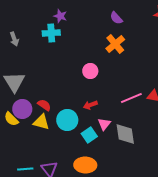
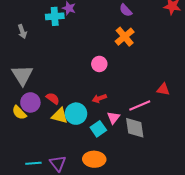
cyan cross: (51, 33) -> (55, 16), moved
pink line: (131, 98) -> (140, 106), moved
yellow triangle: (41, 122) -> (60, 116), moved

